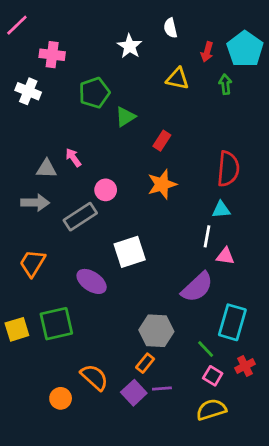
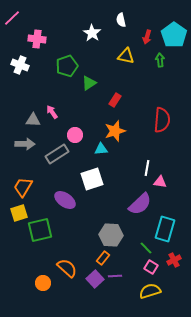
cyan triangle: (221, 210) -> (101, 149), moved
yellow square: (17, 329) -> (19, 213), moved

